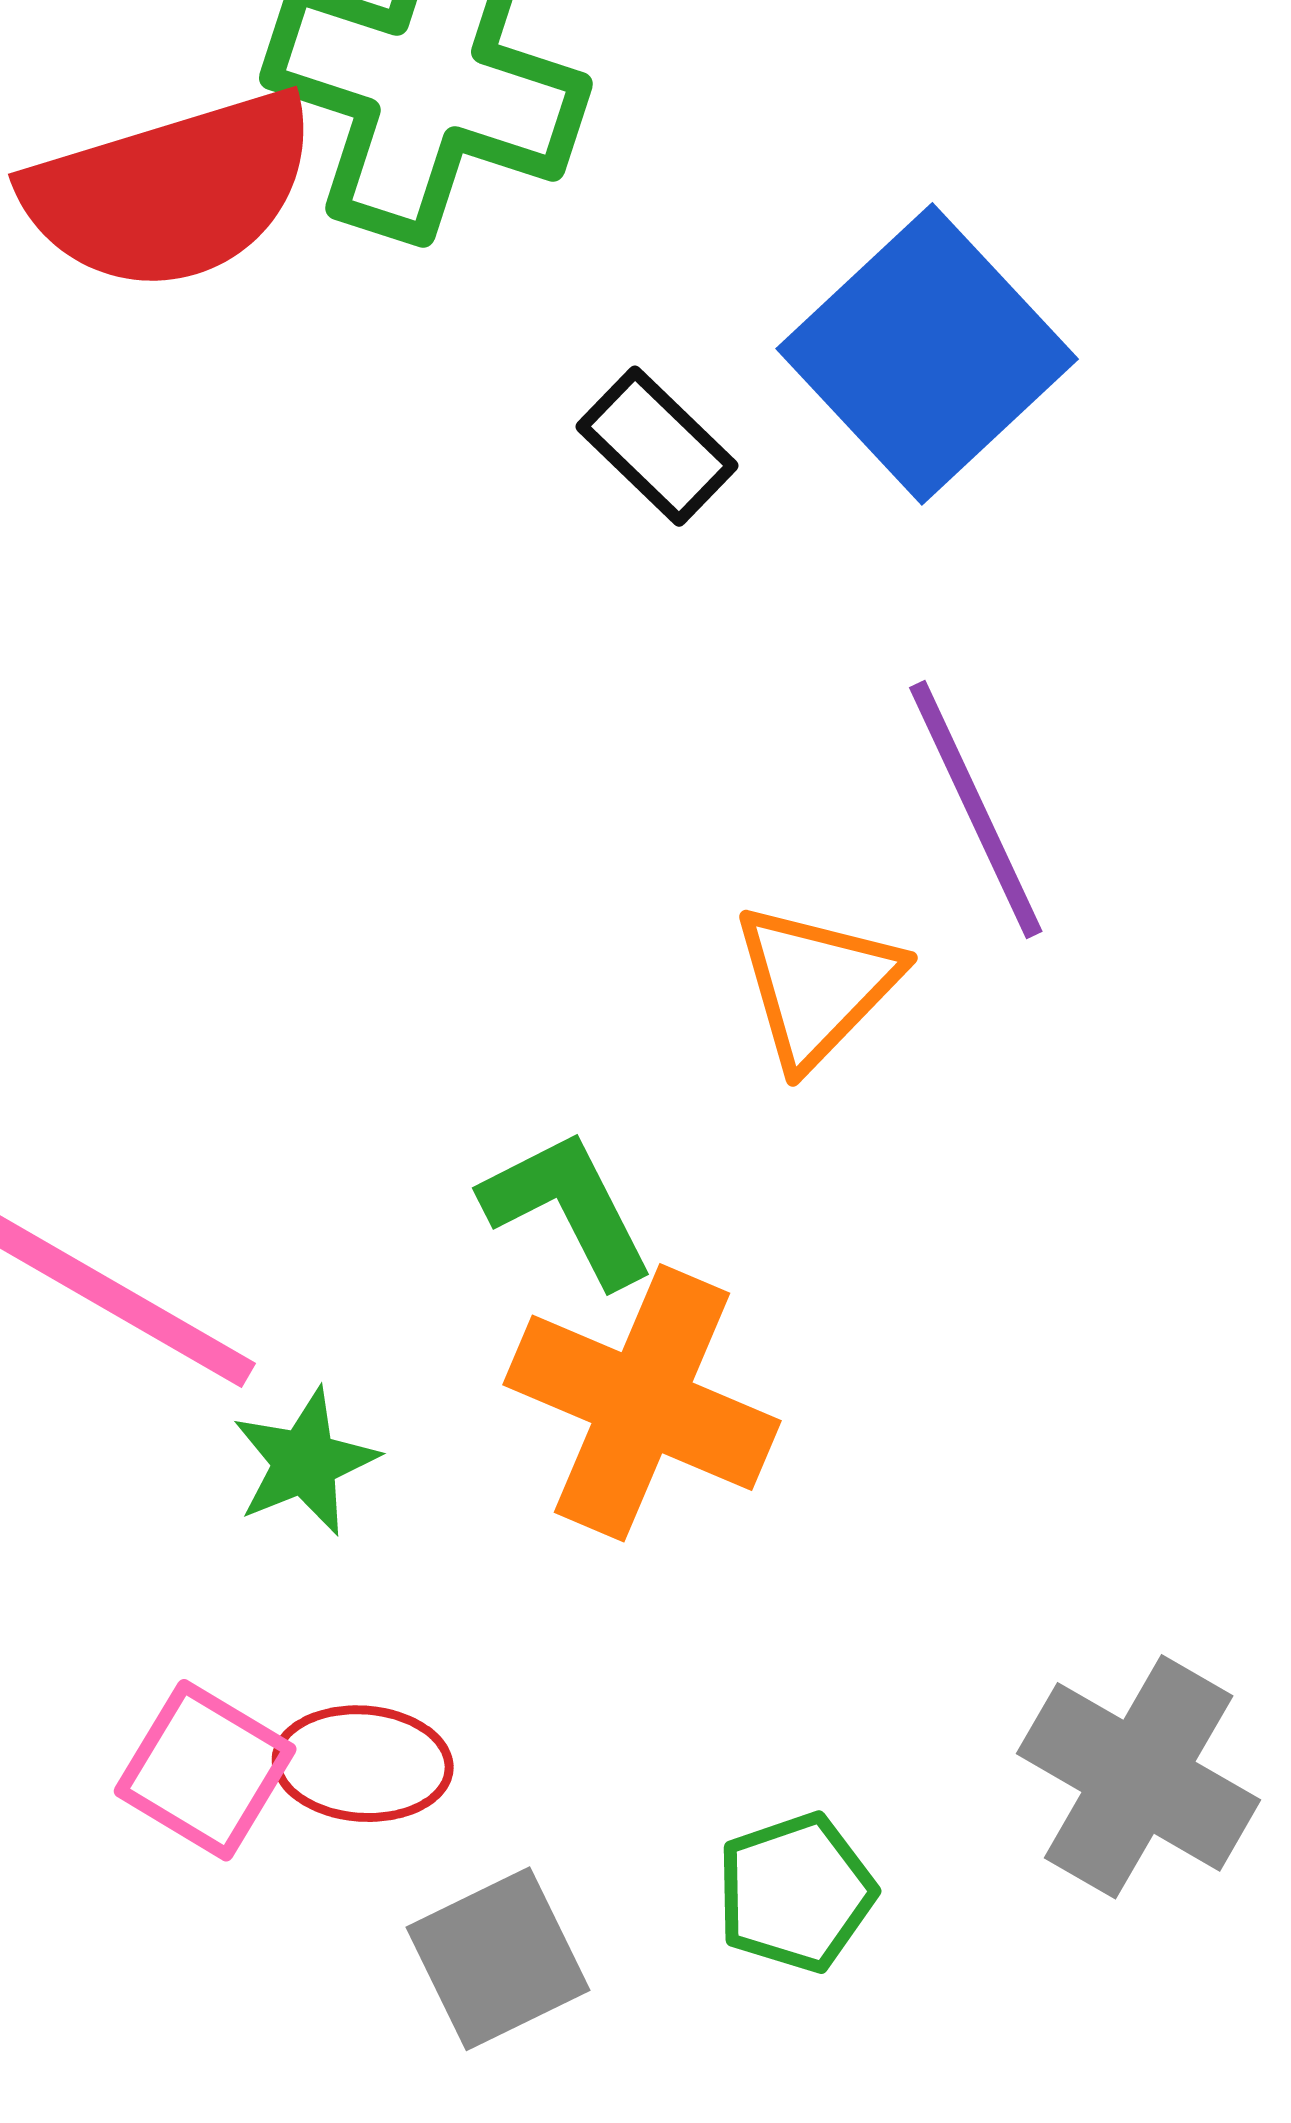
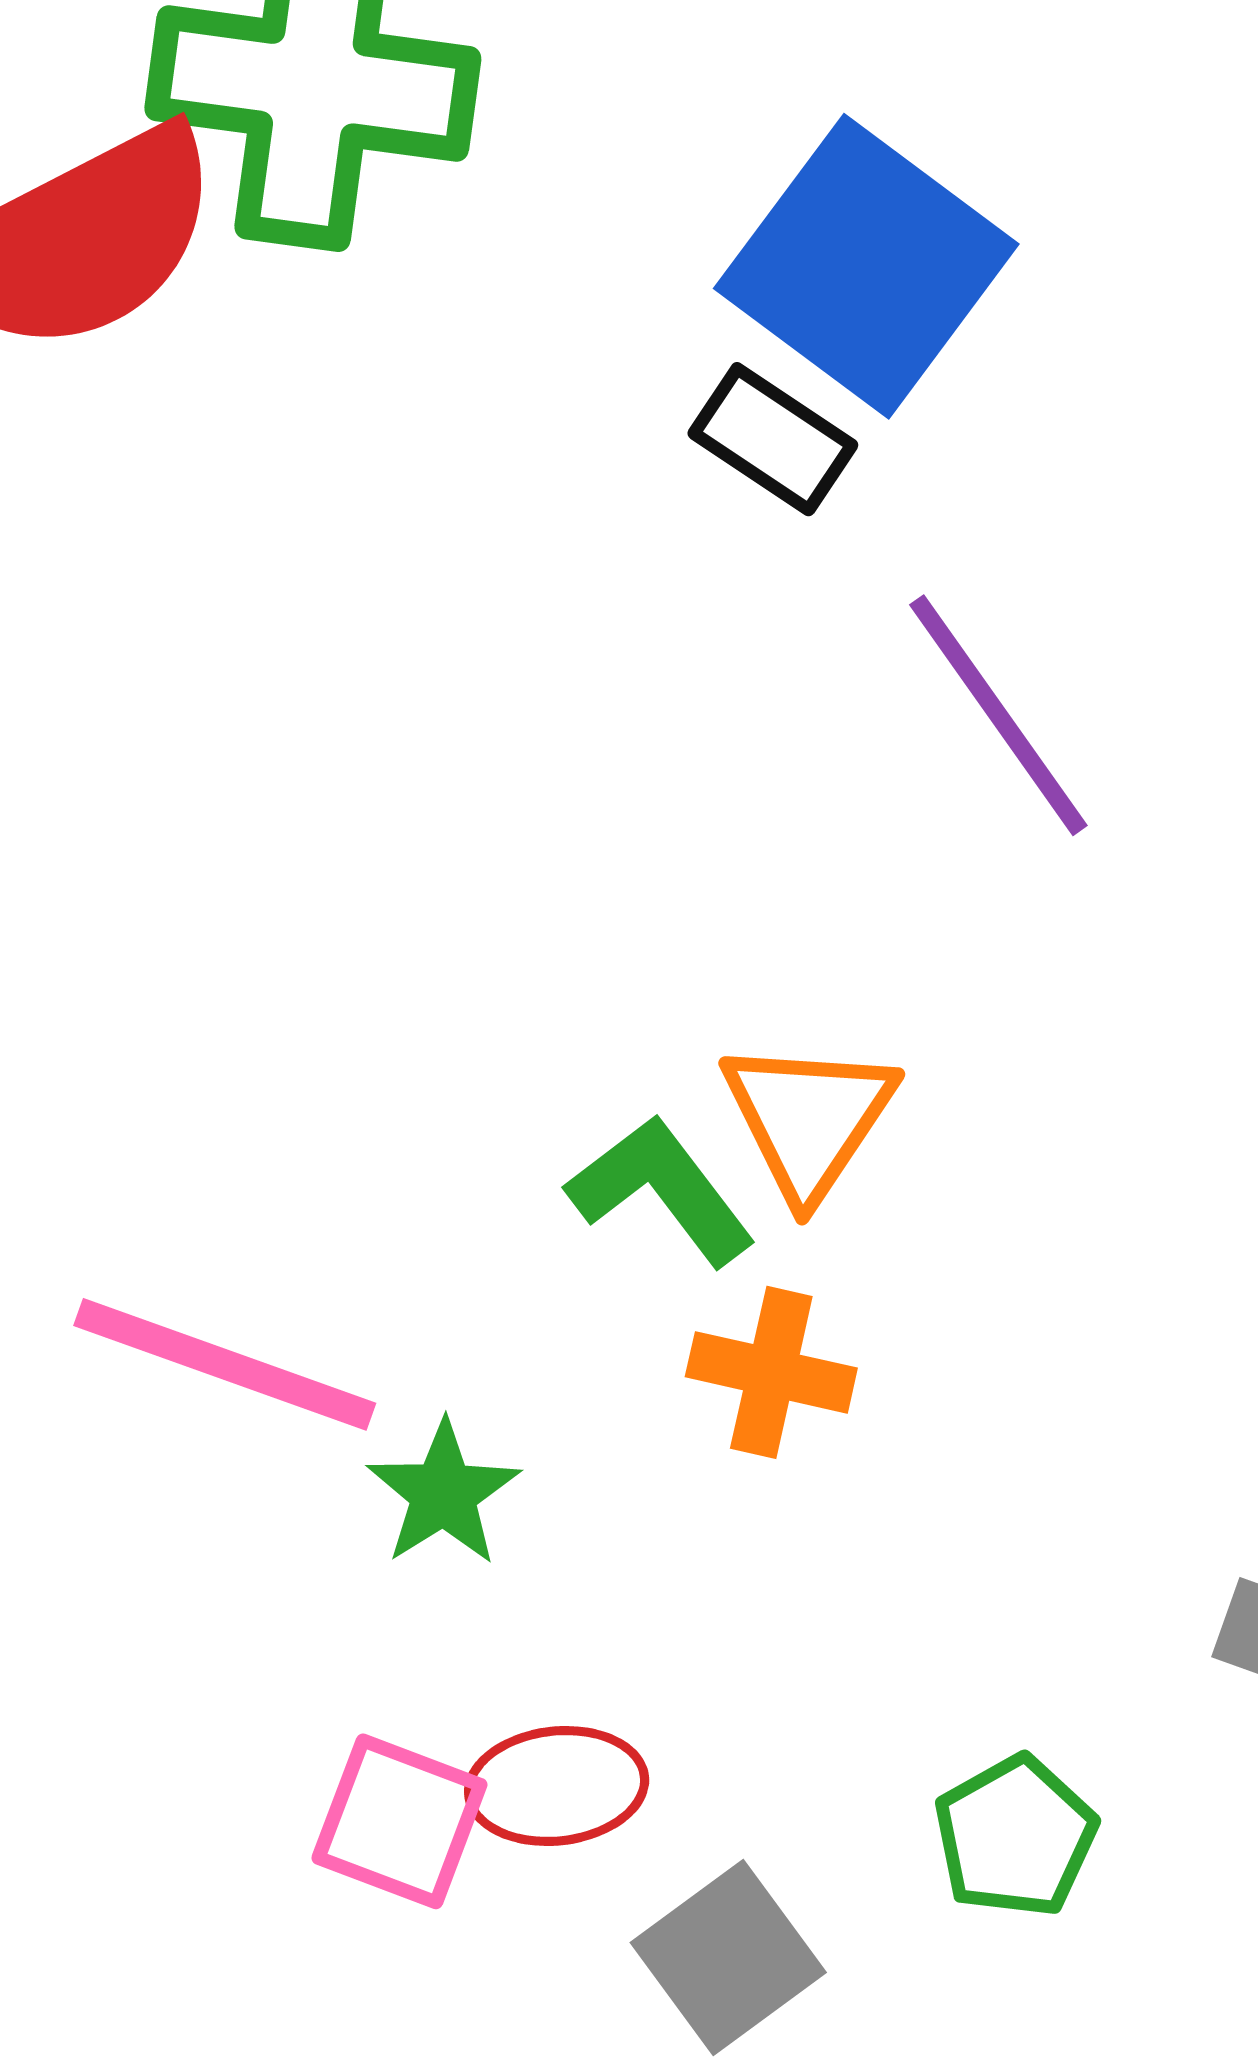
black rectangle: (657, 446) -> (773, 439), moved
orange triangle: (817, 985) -> (809, 1119), moved
orange cross: (642, 1403) -> (771, 1372), size x0.6

